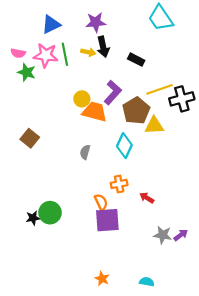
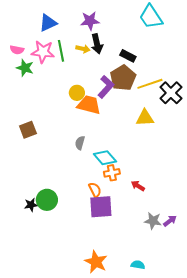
black cross: (182, 99) -> (171, 93), turned -30
brown pentagon: (136, 111) -> (123, 78), moved
brown square: (30, 138) -> (28, 130), turned 30
cyan diamond: (124, 146) -> (105, 158), moved, turned -65
orange star: (102, 279) -> (96, 262), size x1.6

